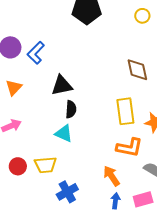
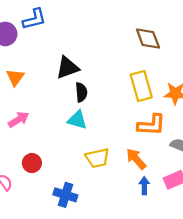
blue L-shape: (36, 53) -> (34, 19), moved, turned -140
yellow trapezoid: (45, 165) -> (97, 158), moved
blue cross: (67, 192) -> (65, 195), moved, turned -35

